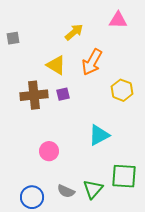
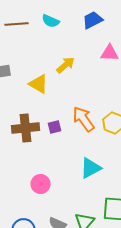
orange arrow: (92, 62) -> (84, 119), moved, turned 116
yellow triangle: (56, 65) -> (39, 84), moved

